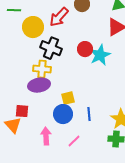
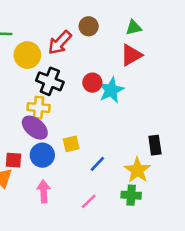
purple ellipse: (39, 85) -> (35, 128), turned 50
blue circle: (63, 114) -> (42, 155), moved
blue line: (89, 114) -> (97, 164), turned 48
pink line: (74, 141) -> (89, 201), moved

